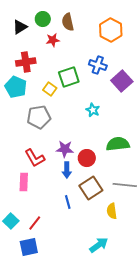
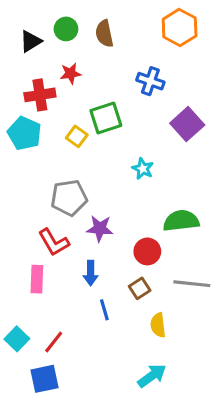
orange hexagon: (111, 30) -> (180, 27), moved
red star: (53, 40) -> (71, 73), moved
blue cross: (98, 65) -> (150, 81), moved
gray pentagon: (39, 117) -> (69, 198), moved
red circle: (87, 158) -> (147, 251), moved
blue arrow: (67, 170) -> (91, 273), moved
brown square: (91, 188) -> (140, 288), size x0.6
yellow semicircle: (112, 211) -> (158, 325), moved

